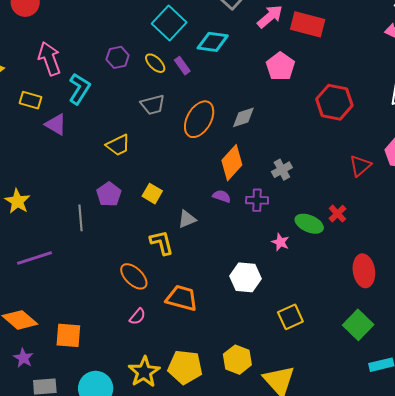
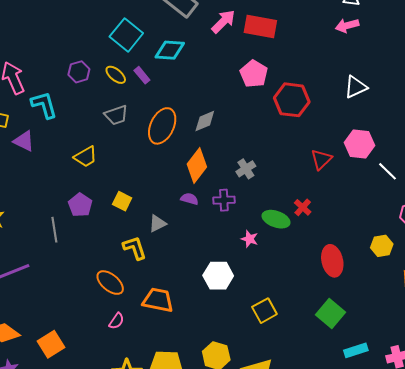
pink pentagon: (280, 66) -> (254, 74), moved
cyan L-shape: (79, 89) -> (44, 105), turned -44
orange square: (68, 335) -> (51, 344), turned -32

